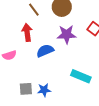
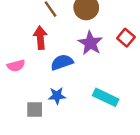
purple star: (67, 34) -> (90, 43), turned 30
blue star: (44, 90) -> (57, 96), moved

